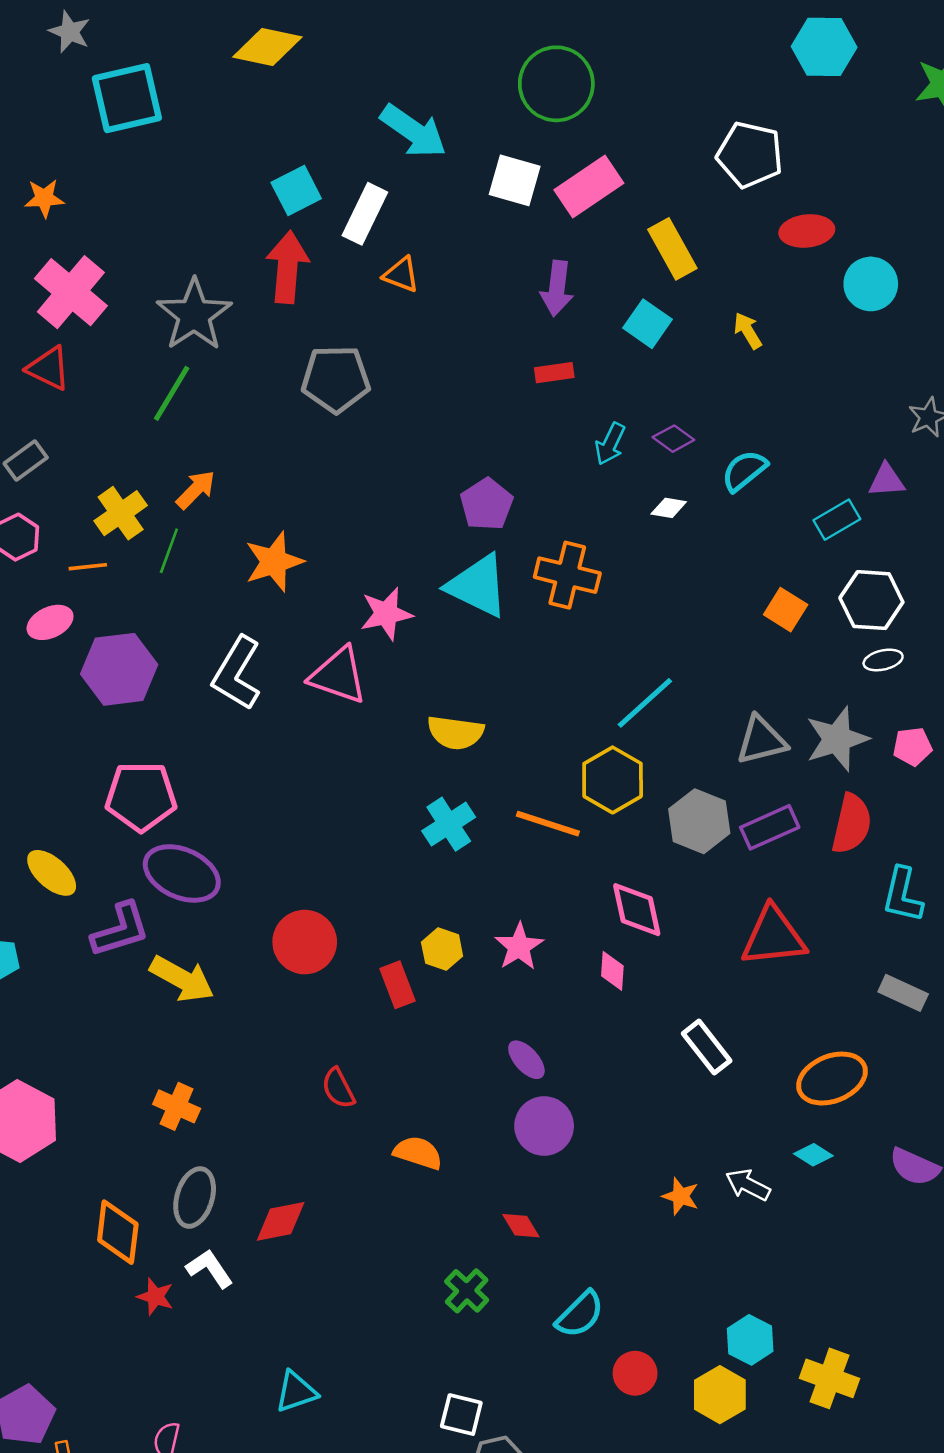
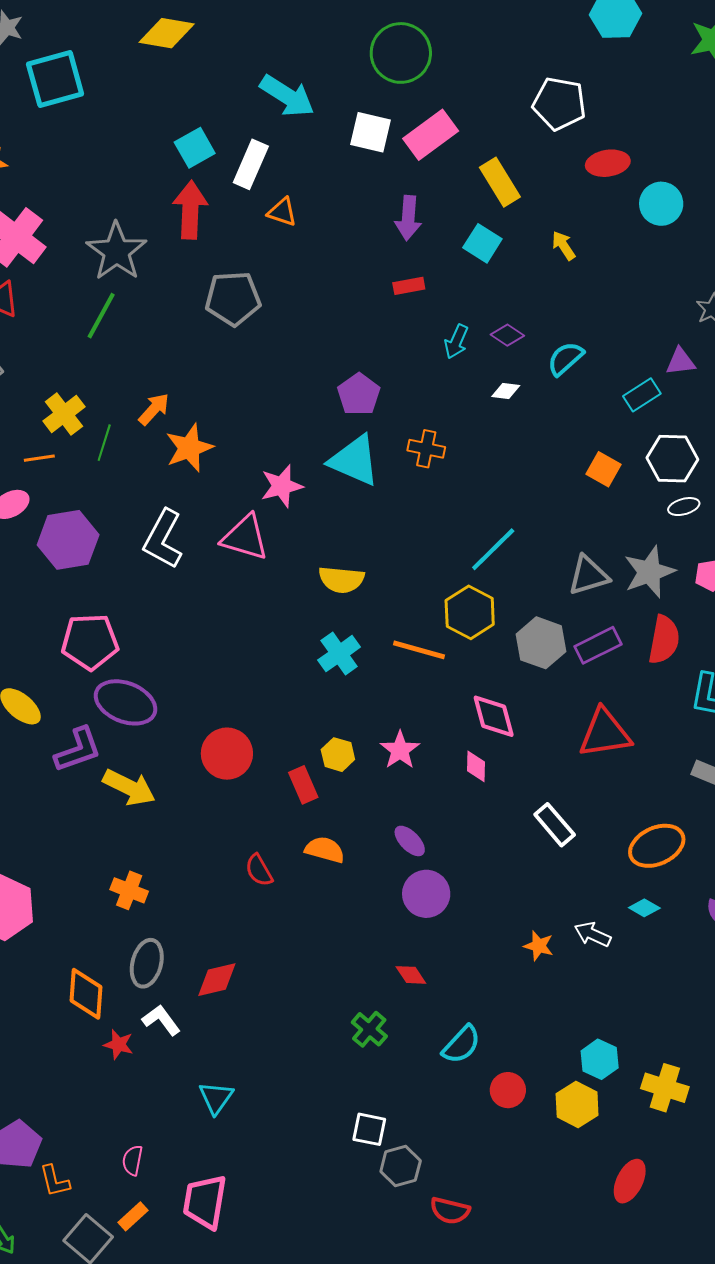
orange arrow: (196, 490) -> (154, 409), moved
orange cross: (567, 575) -> (426, 449), size x0.7
orange semicircle: (418, 1153) -> (325, 850), moved
cyan triangle: (296, 1392) -> (216, 1098), moved, turned -33

